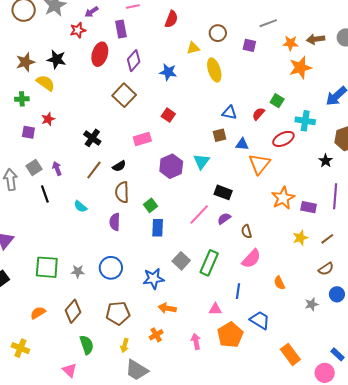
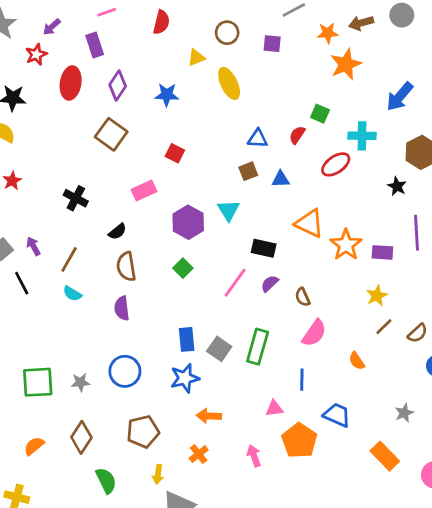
orange triangle: (259, 164) -> (310, 223), moved, turned -35
brown line: (94, 170) -> (69, 259), moved
green square: (151, 205) -> (183, 268), moved
blue rectangle: (158, 228) -> (187, 339), moved
brown line: (327, 239) -> (384, 327), moved
gray star: (312, 304) -> (404, 413), moved

